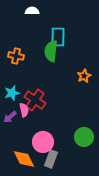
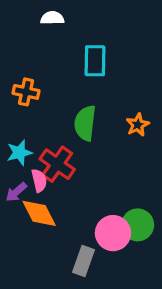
green semicircle: (51, 51) -> (85, 123), moved
pink circle: (43, 142) -> (113, 233), moved
orange diamond: (24, 159) -> (39, 213), moved

